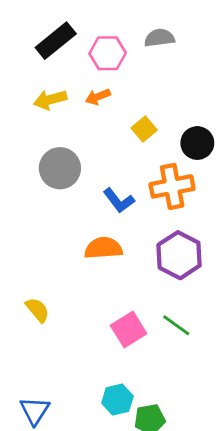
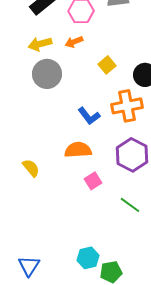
gray circle: (60, 168) -> (47, 74), moved
yellow semicircle: (37, 310) -> (31, 168), moved
pink square: (129, 329) -> (93, 181), moved, size x0.7

